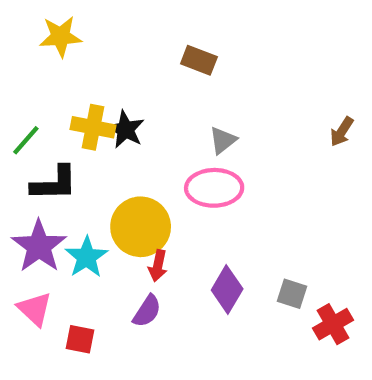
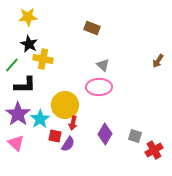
black star: (125, 129) -> (29, 44), moved
gray triangle: (223, 140) -> (103, 65), turned -40
red square: (80, 339) -> (55, 136), moved

